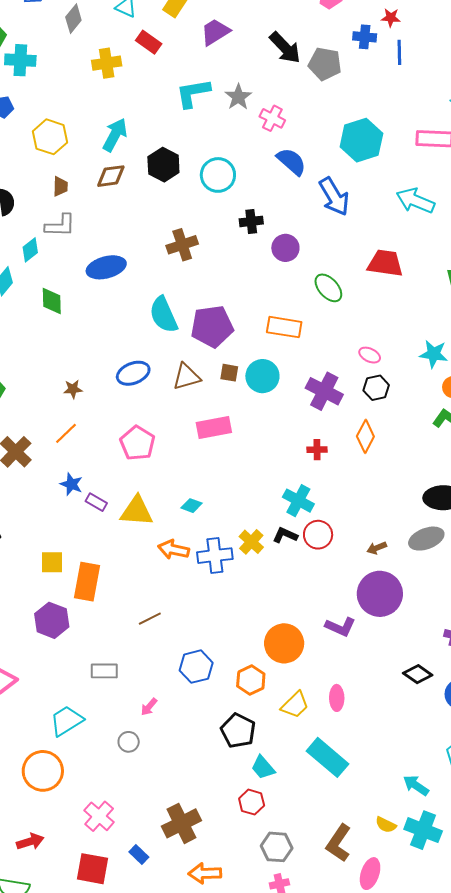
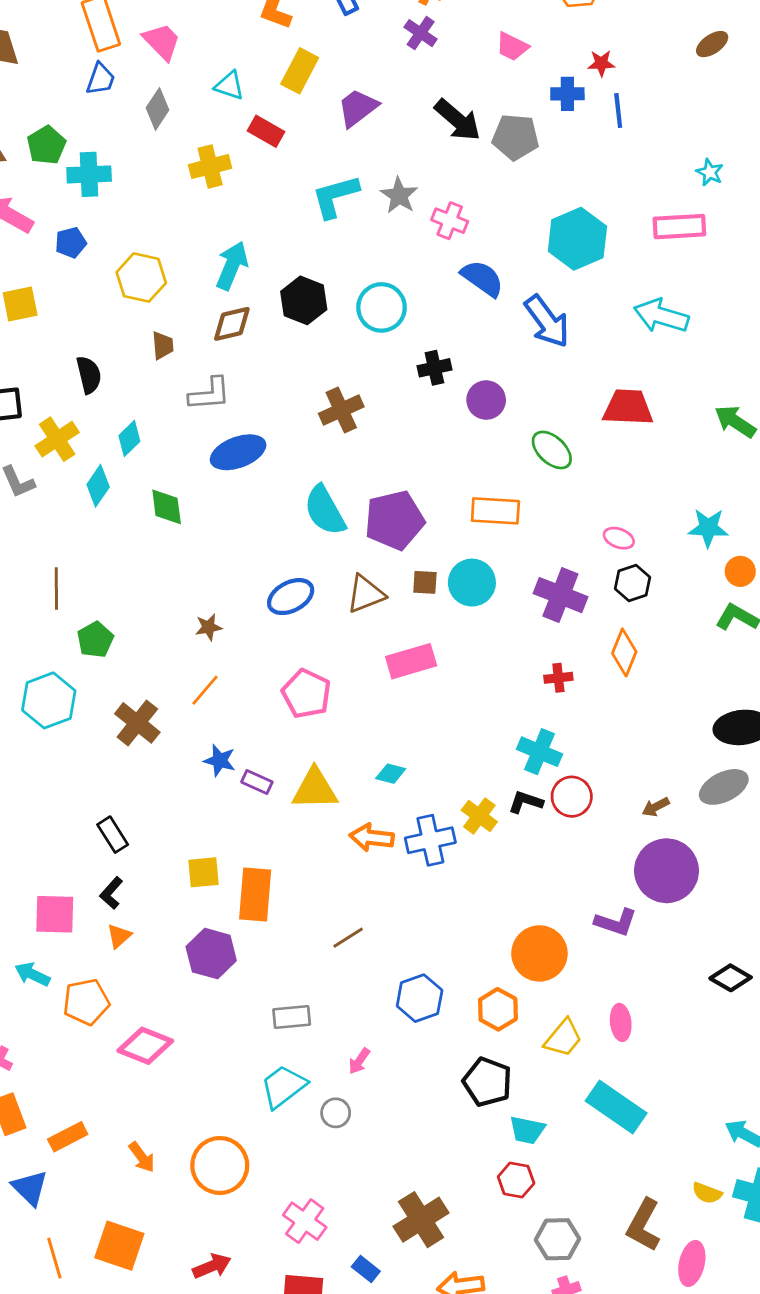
gray L-shape: (60, 225) -> (210, 394), moved
cyan trapezoid: (67, 721) -> (283, 1086), moved
cyan trapezoid: (263, 768) -> (527, 1130), turned -32

